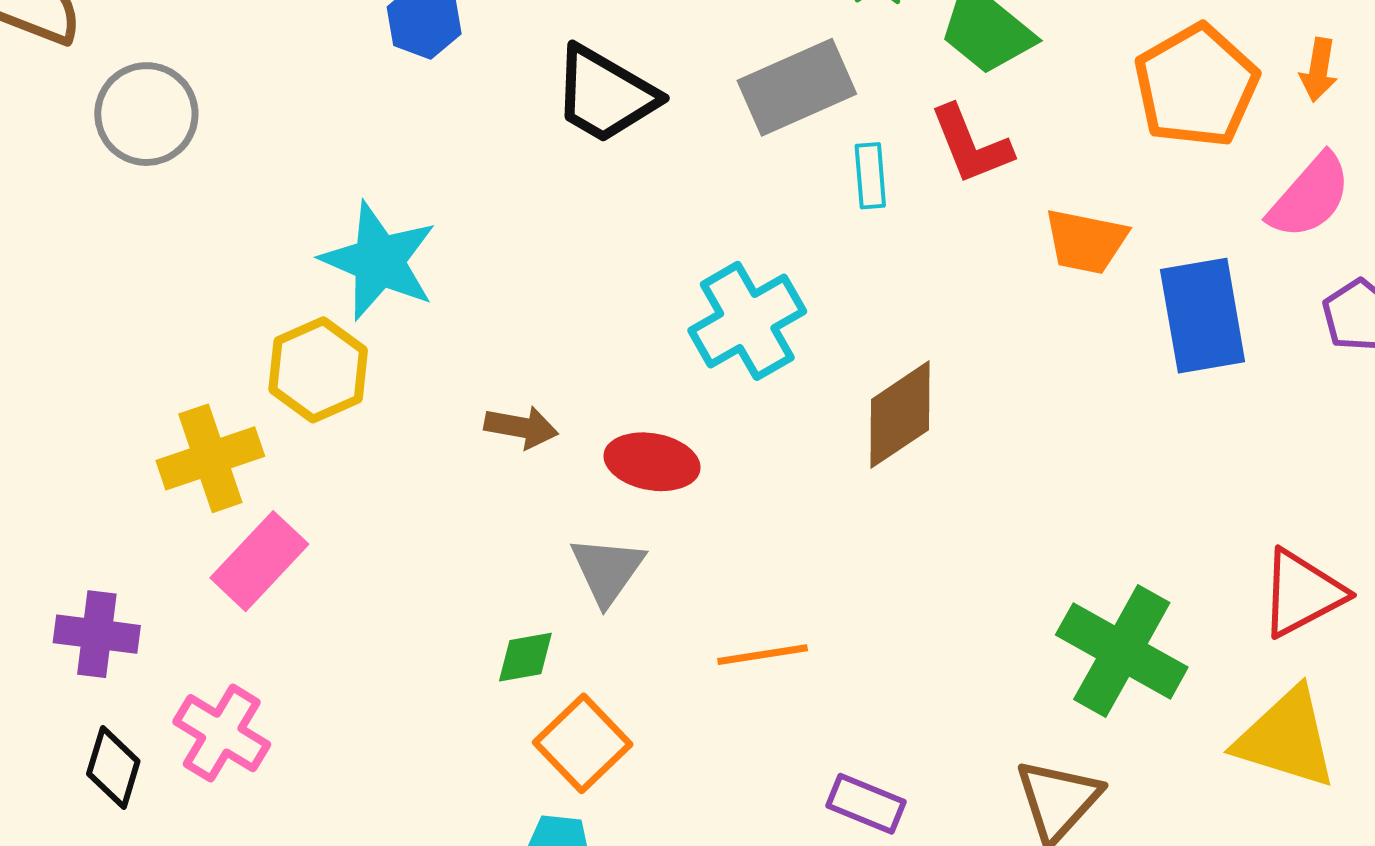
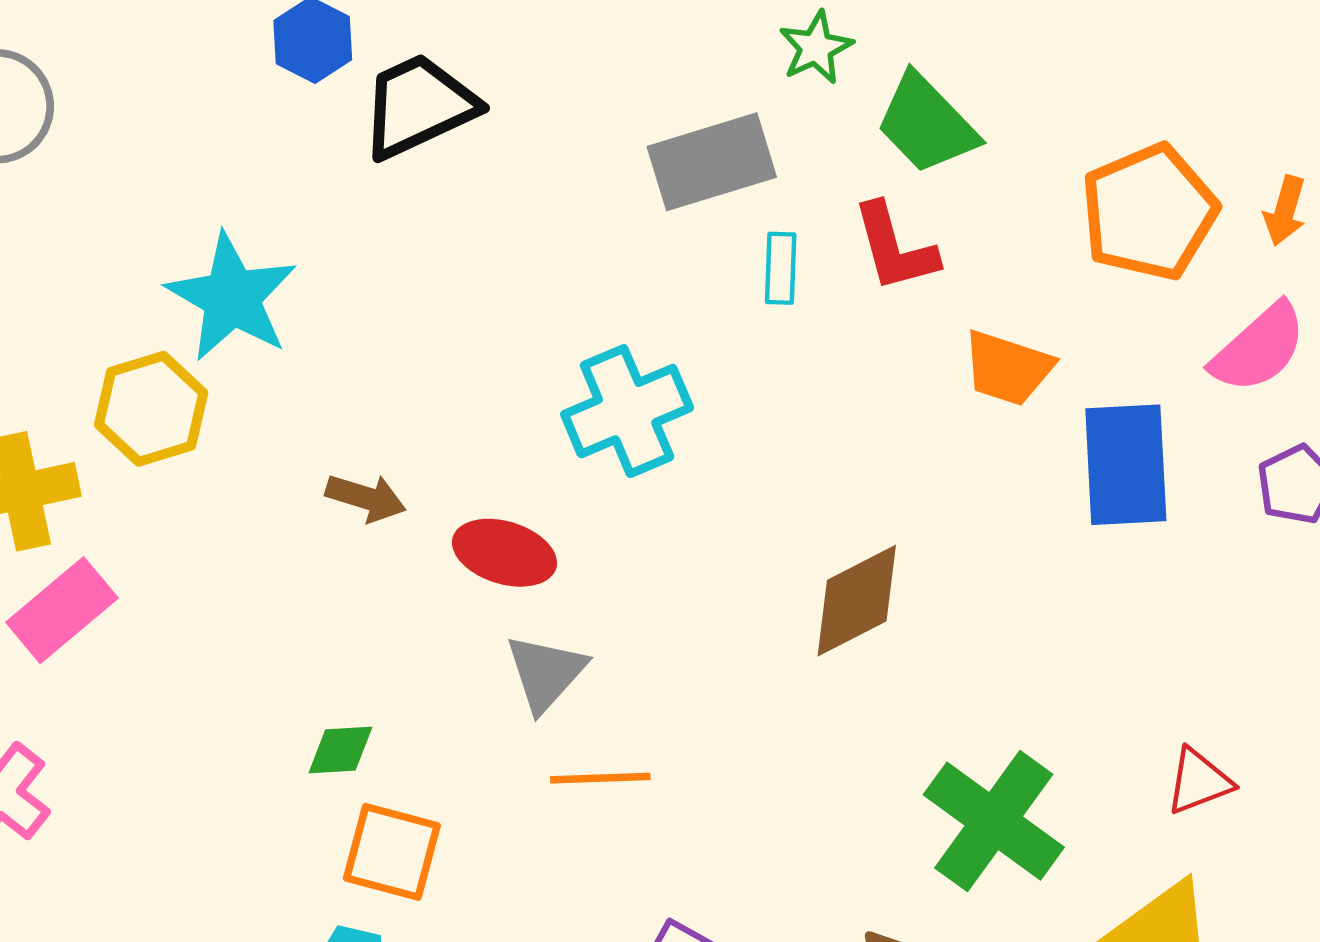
black trapezoid: (605, 95) -> (419, 106), moved, turned 118
brown diamond: (900, 415) -> (857, 601), moved
gray triangle: (607, 570) -> (546, 673), moved
red triangle: (1302, 593) -> (1199, 781), size x0.7
orange square: (583, 743) -> (392, 852), turned -38

